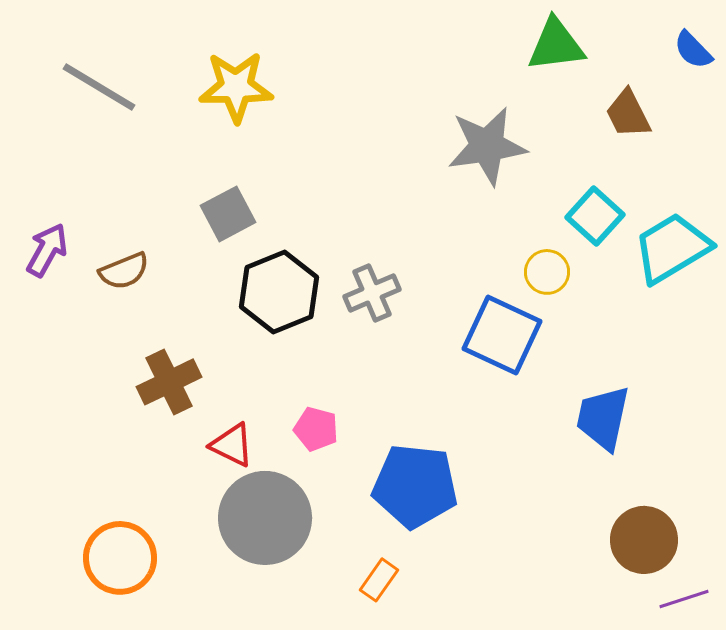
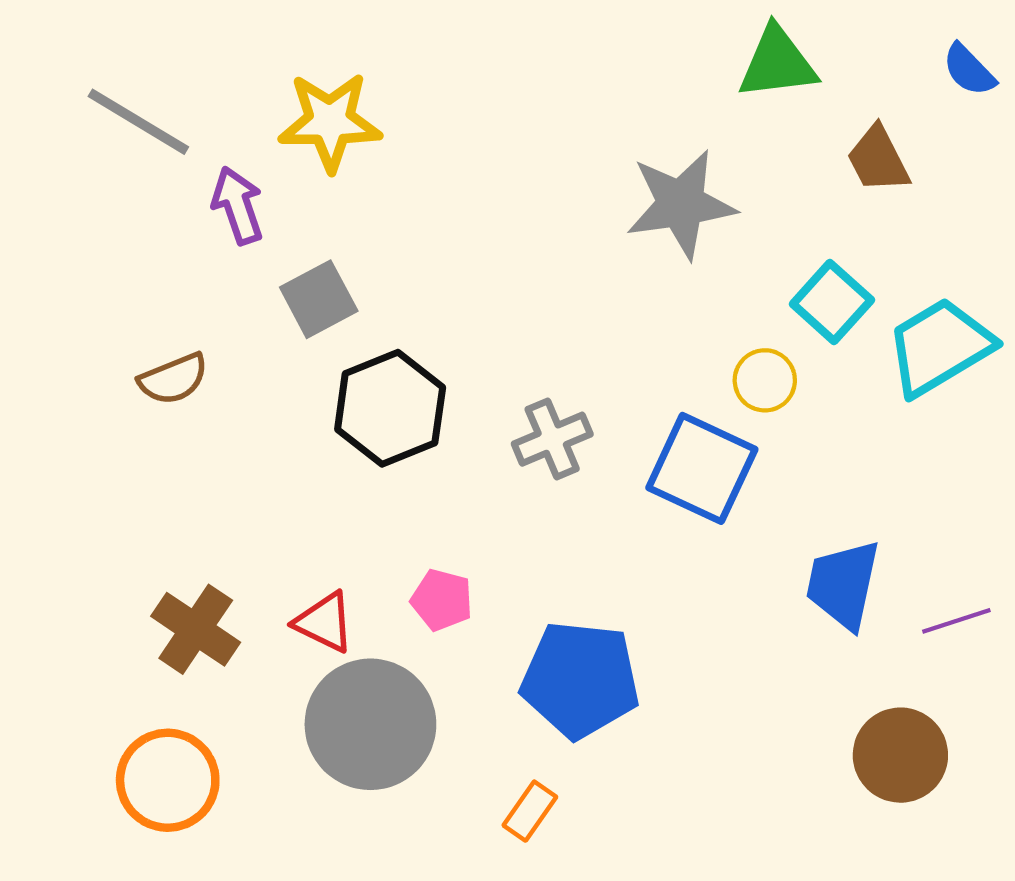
purple arrow: (47, 250) -> (238, 206), moved, turned -48
gray cross: (372, 293) -> (552, 439), moved
brown cross: (169, 382) -> (196, 629), moved, turned -30
purple line: (684, 599) -> (956, 621), moved

